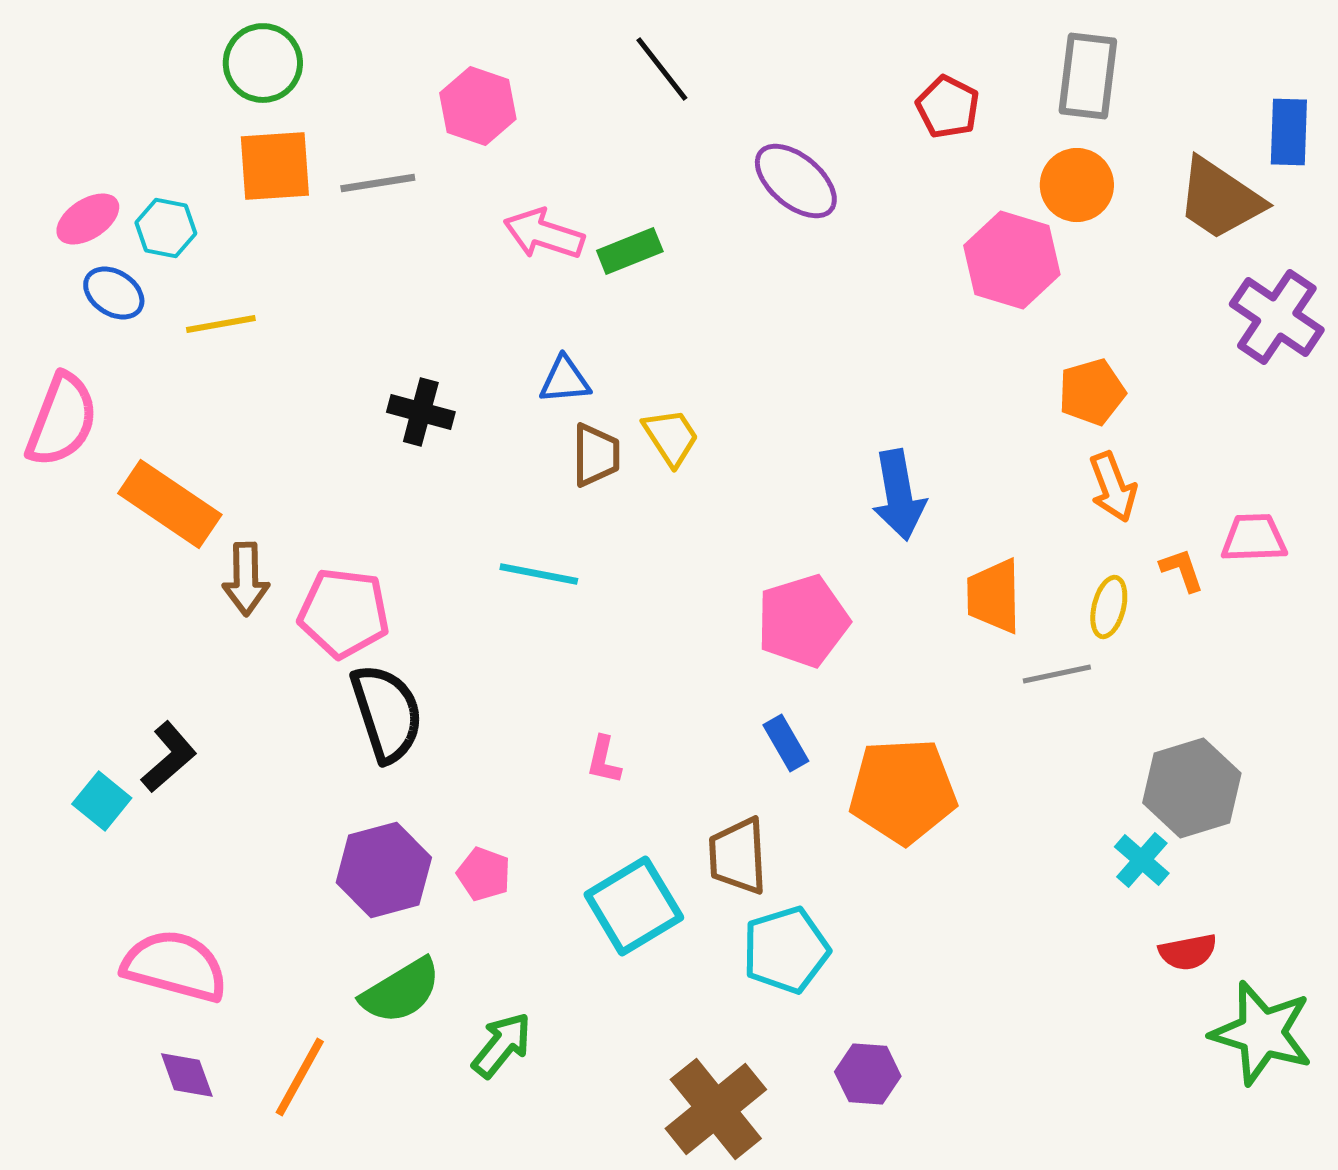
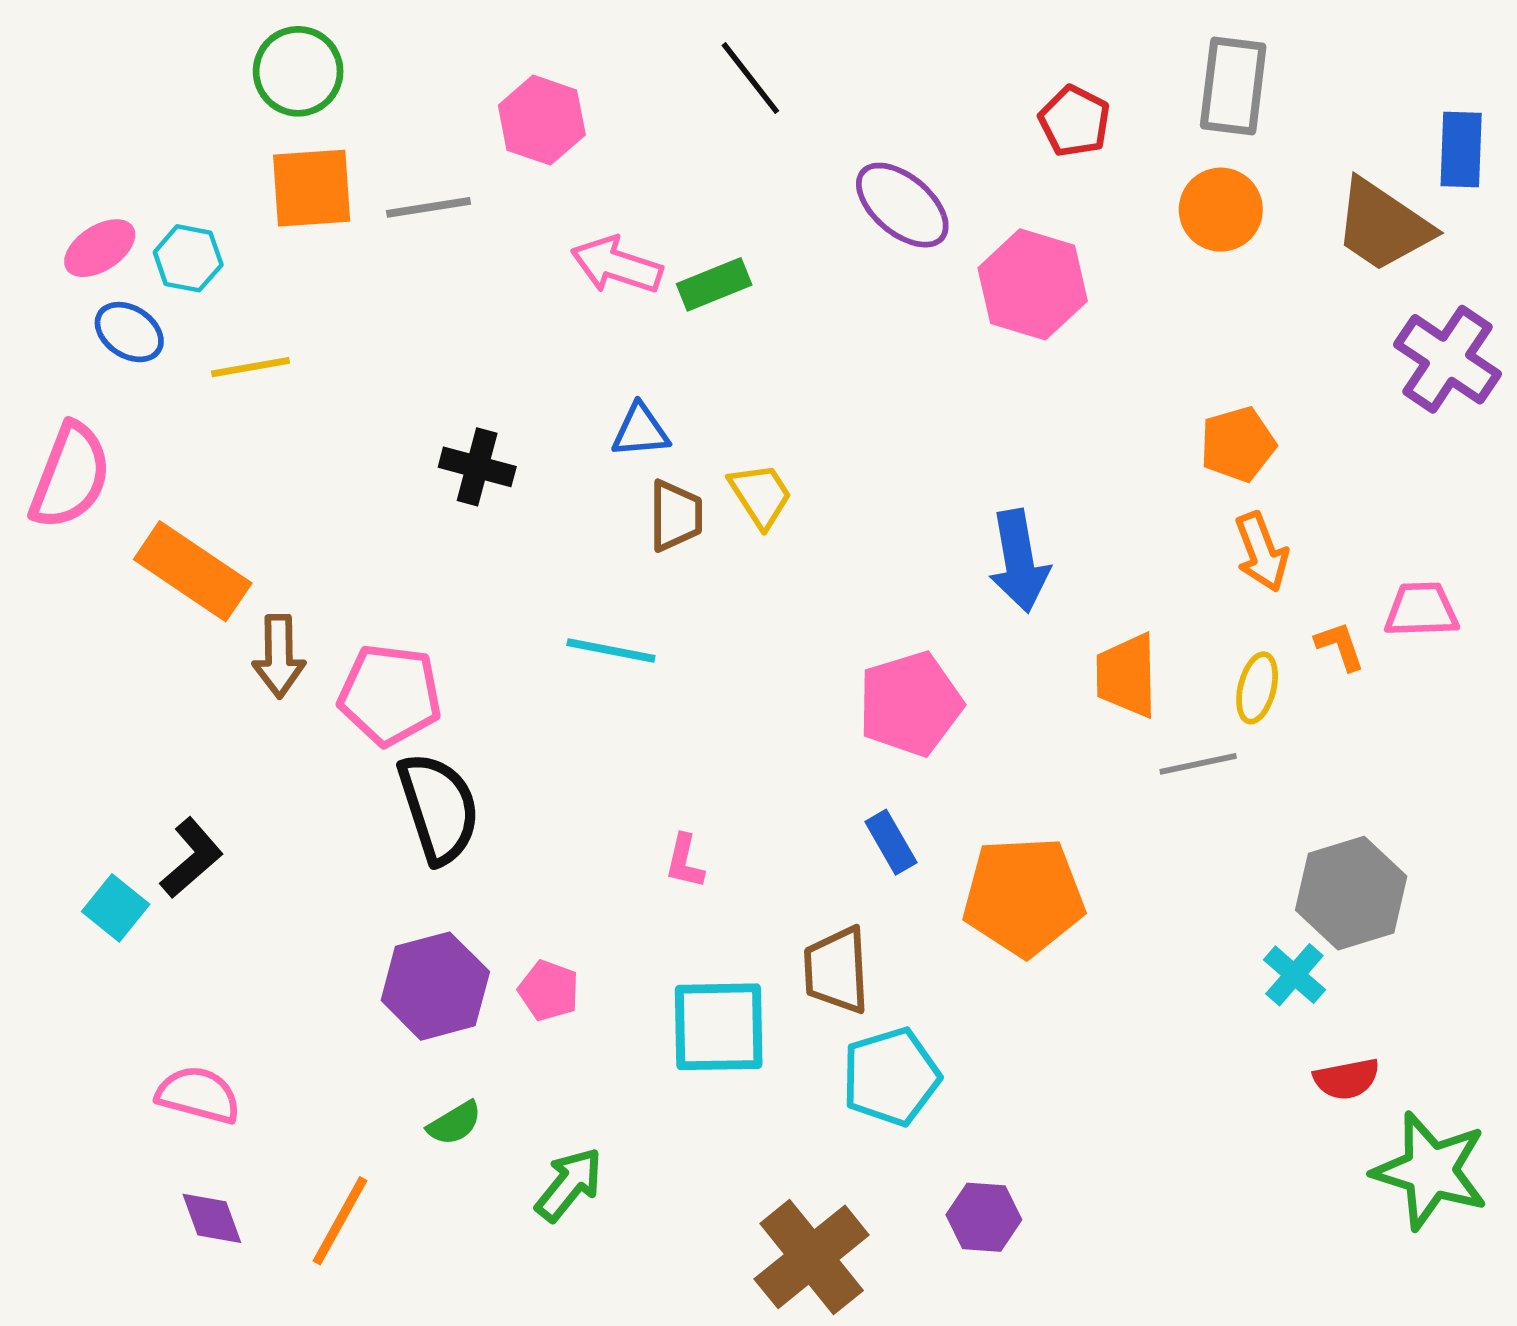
pink hexagon: (1012, 260) -> (1033, 284), moved
cyan square: (634, 906) -> (719, 1027), turned 30
pink semicircle: (175, 966) -> (198, 1095), size x0.7
green semicircle: (401, 991) -> (455, 1123), size x0.6

